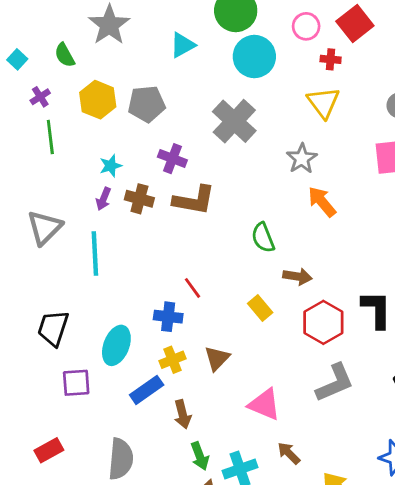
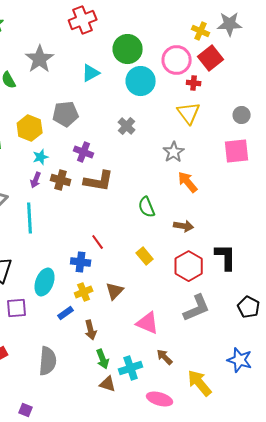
pink circle: (306, 26) -> (177, 60), size x1.5
yellow hexagon: (98, 100) -> (30, 128), moved
gray cross: (234, 121) -> (127, 126), size x0.6
brown arrow: (297, 276) -> (184, 226), moved
blue rectangle: (147, 390) -> (66, 313), size x0.7

